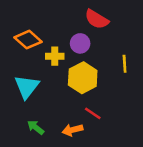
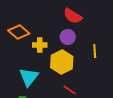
purple circle: (80, 43) -> (68, 37), moved
cyan triangle: (27, 87) -> (29, 77), moved

